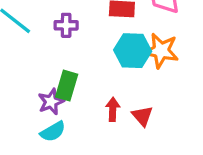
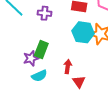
red triangle: (142, 116) -> (79, 82), moved
cyan semicircle: (53, 132) -> (39, 76), moved

